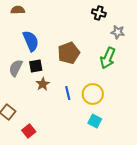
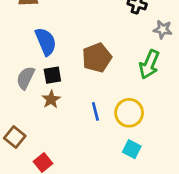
brown star: (43, 84) -> (51, 99), moved

